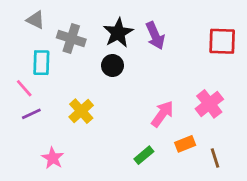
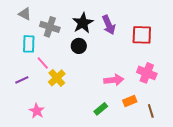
red square: (222, 41) -> (142, 35), moved
pink line: (24, 88) -> (43, 63), moved
pink cross: (209, 104) -> (147, 73), turned -30
pink arrow: (162, 114) -> (114, 80), turned 48

